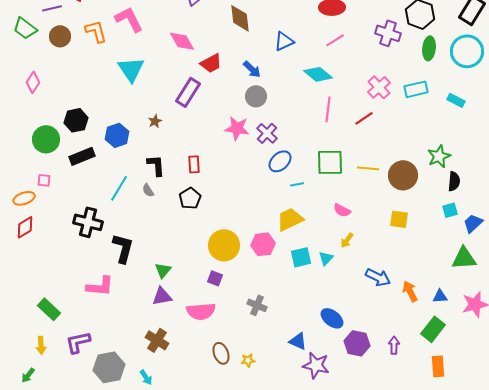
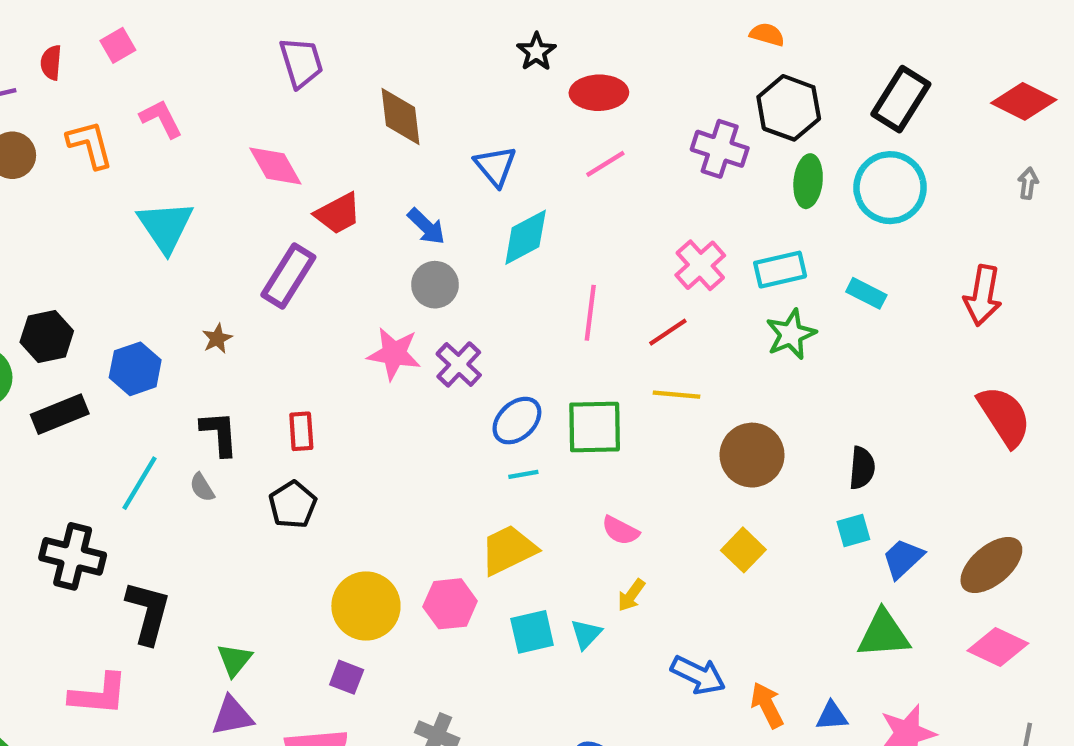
pink L-shape: (129, 19) -> (161, 119), size x0.7
blue triangle: (284, 41) -> (495, 166), turned -45
cyan diamond: (318, 74) -> (526, 237), moved, turned -68
green star: (439, 156) -> (791, 334), moved
blue ellipse: (280, 161) -> (517, 421), moved
yellow line: (368, 168) -> (677, 395), moved
yellow square: (399, 219) -> (743, 550), turned 36

